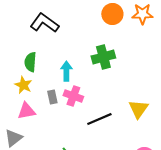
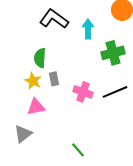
cyan arrow: (66, 71) -> (88, 29), moved
gray rectangle: (52, 97) -> (54, 79), moved
black line: (99, 119) -> (115, 92), moved

